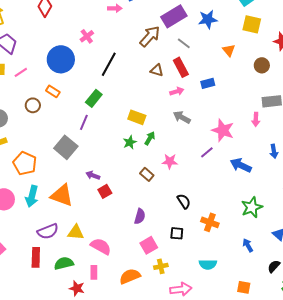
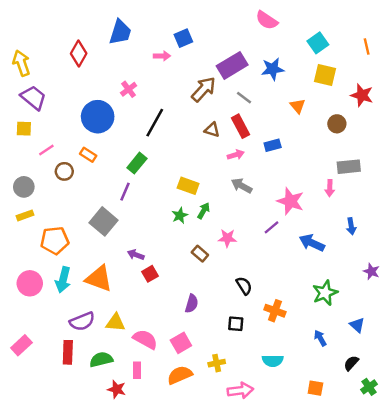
pink line: (21, 72) -> (46, 150), moved
orange pentagon: (25, 163) -> (55, 240), turned -30
pink square: (149, 245) -> (181, 343), moved

